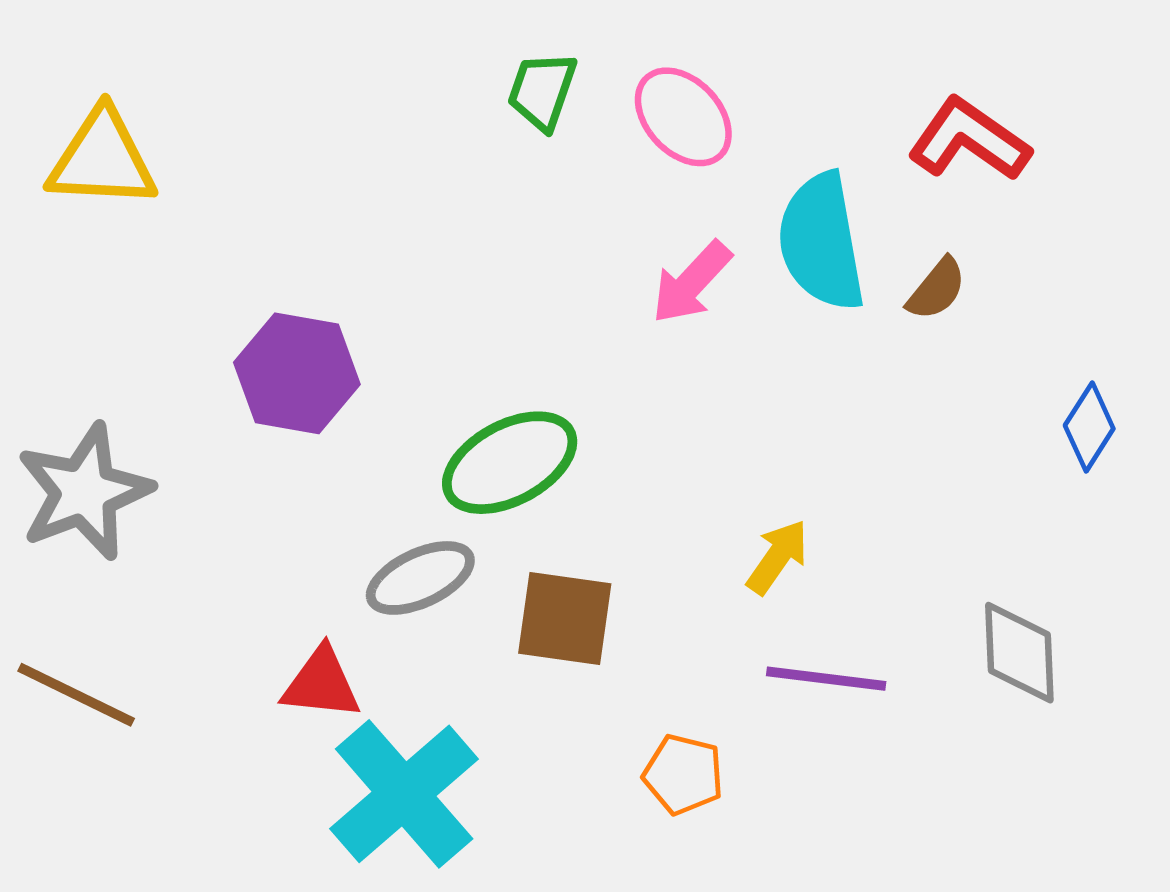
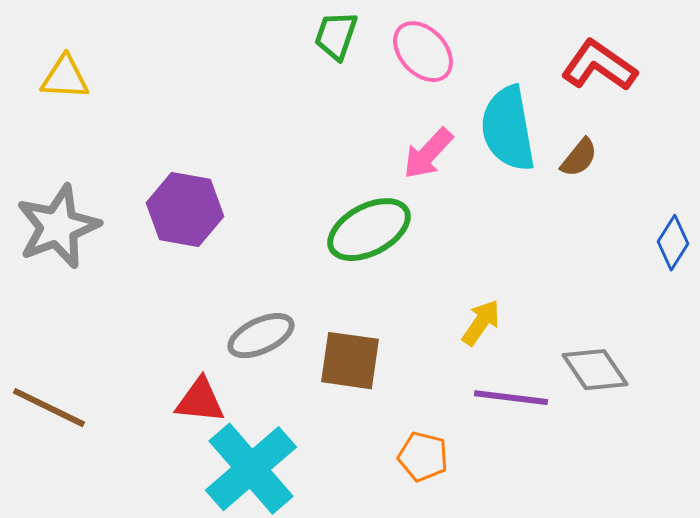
yellow triangle: (102, 159) -> (65, 78), size x0.7
green ellipse: (510, 463) -> (369, 230), moved
gray star: (84, 492) -> (58, 227), moved
gray diamond: (1019, 653) -> (595, 370), moved, turned -32

